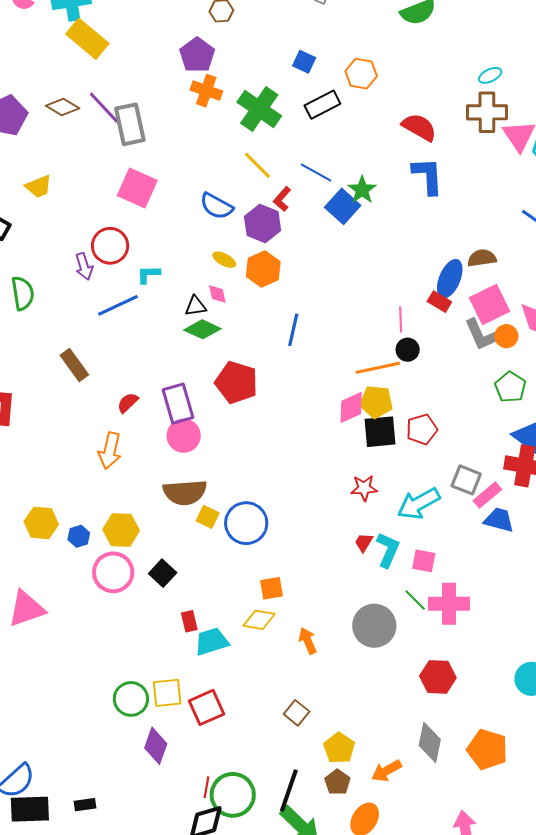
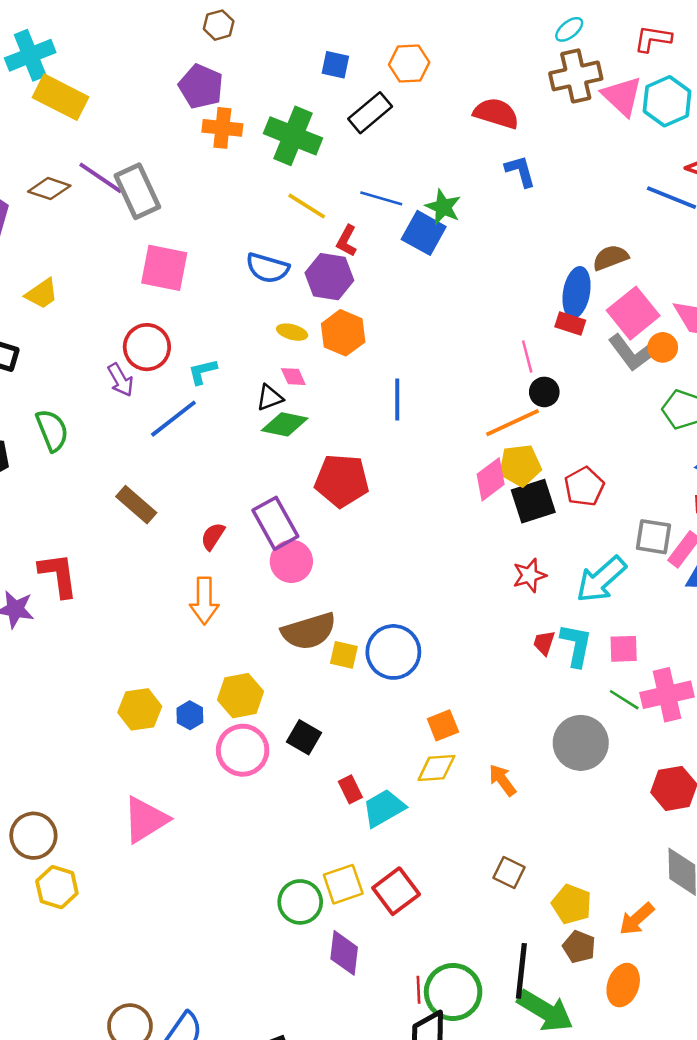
blue L-shape: (428, 176) -> (520, 171), size x0.7

